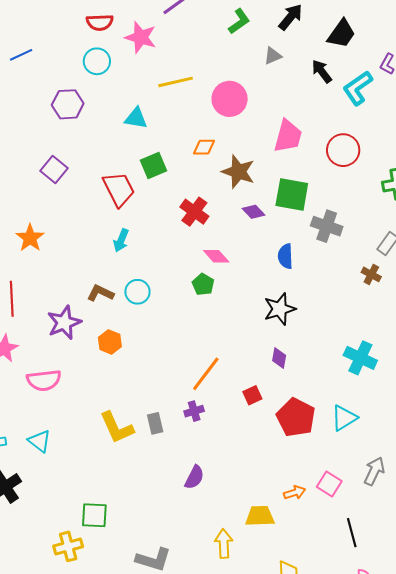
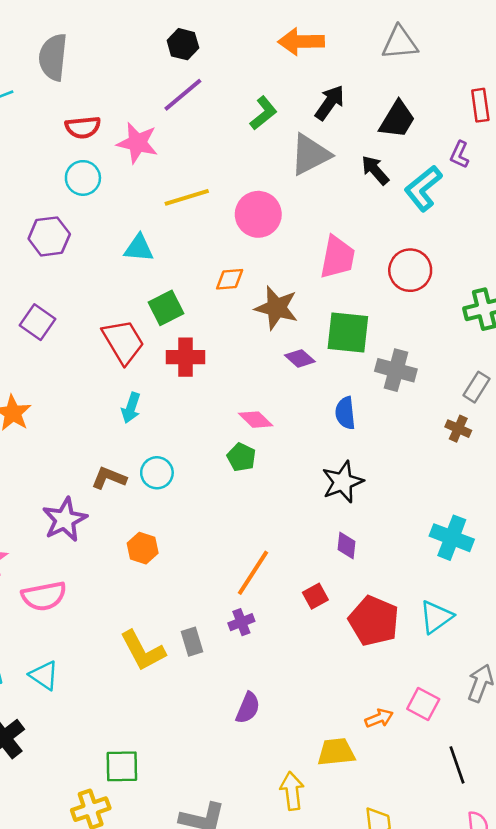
gray triangle: (273, 56) -> (310, 155), size x1.8
red cross: (194, 212) -> (186, 357), moved, turned -32
orange hexagon: (110, 342) -> (143, 548), moved

